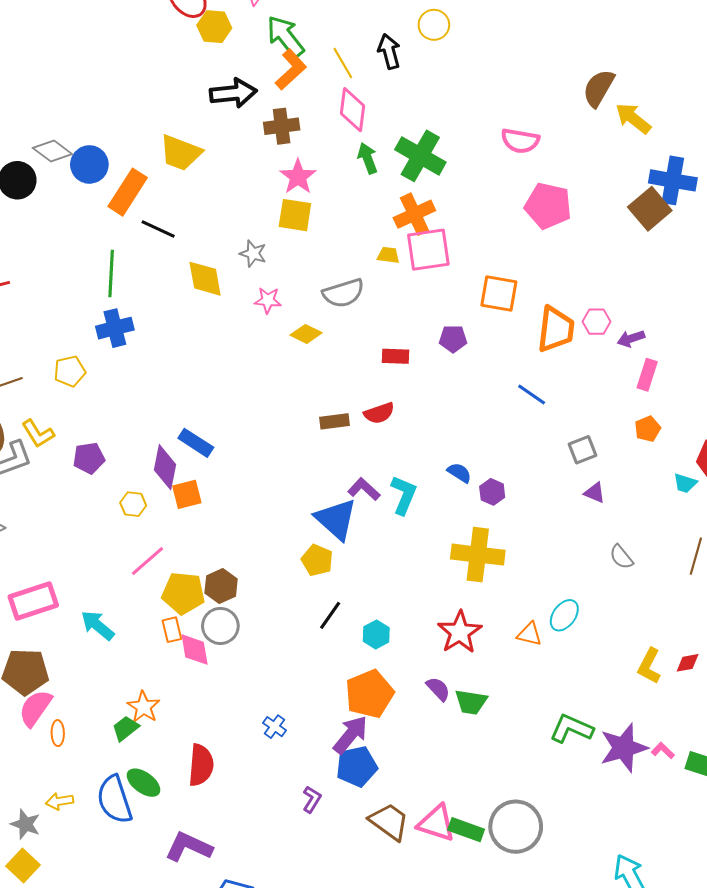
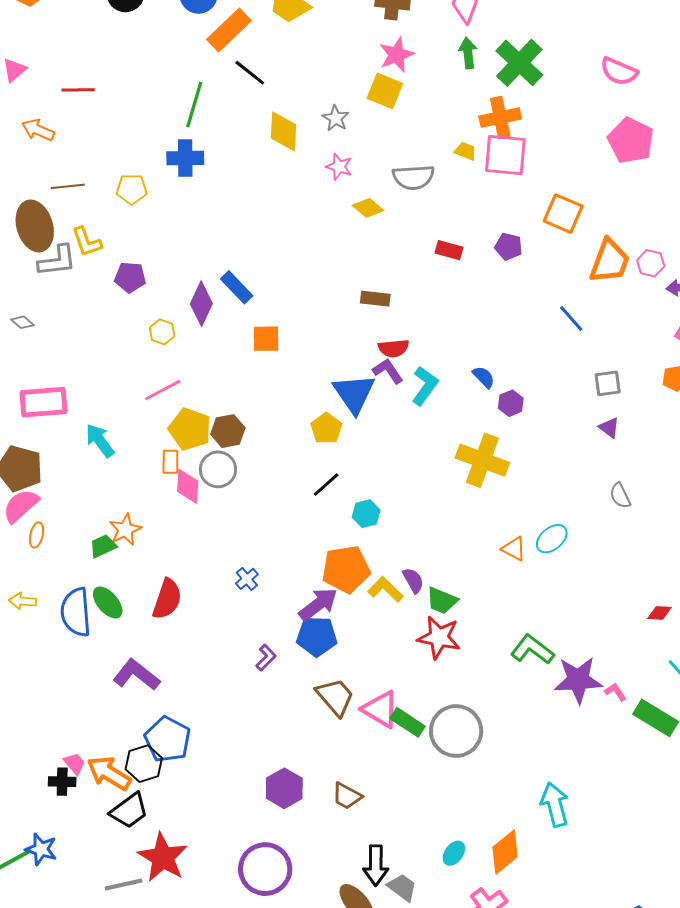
red semicircle: (379, 413) -> (394, 348), moved
orange square: (187, 494) -> (266, 339), moved
red star: (460, 632) -> (439, 637), moved, turned 30
yellow L-shape: (649, 666) -> (385, 589), moved, turned 93

